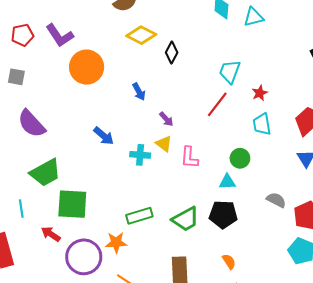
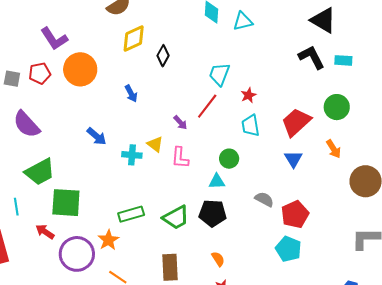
red pentagon: (22, 35) -> (40, 73), moved
yellow diamond: (141, 35) -> (134, 39), turned -52
purple arrow: (166, 119) -> (180, 123), moved
orange star: (116, 242) -> (108, 240), turned -30

